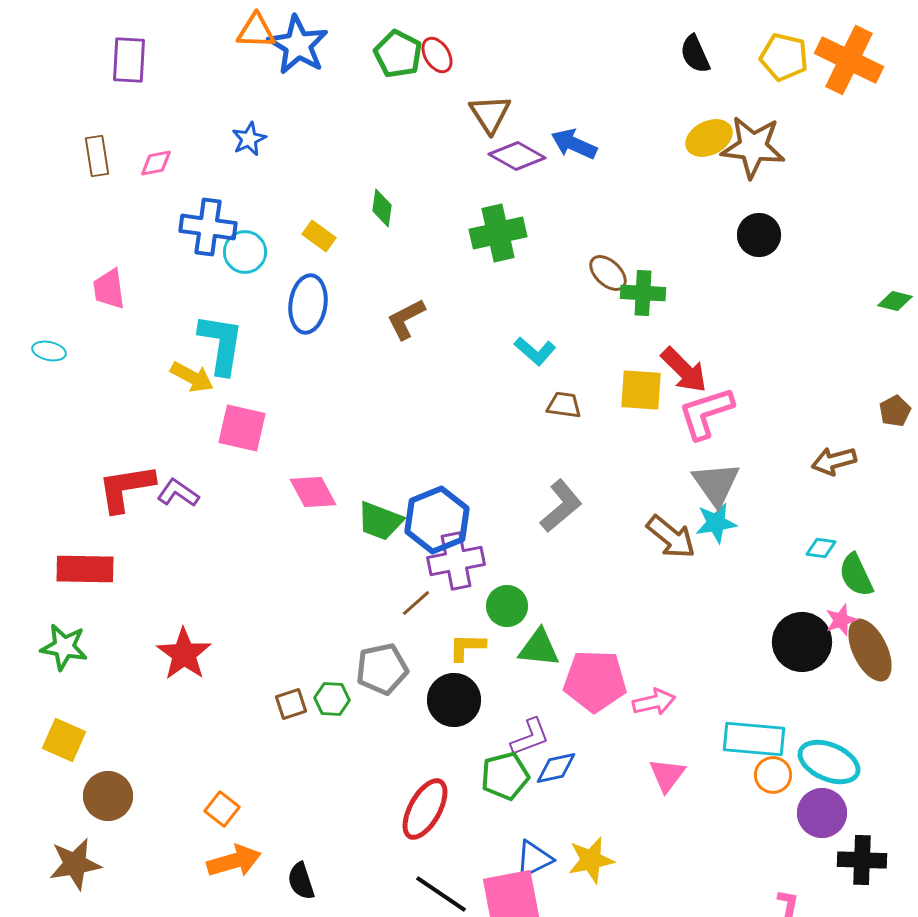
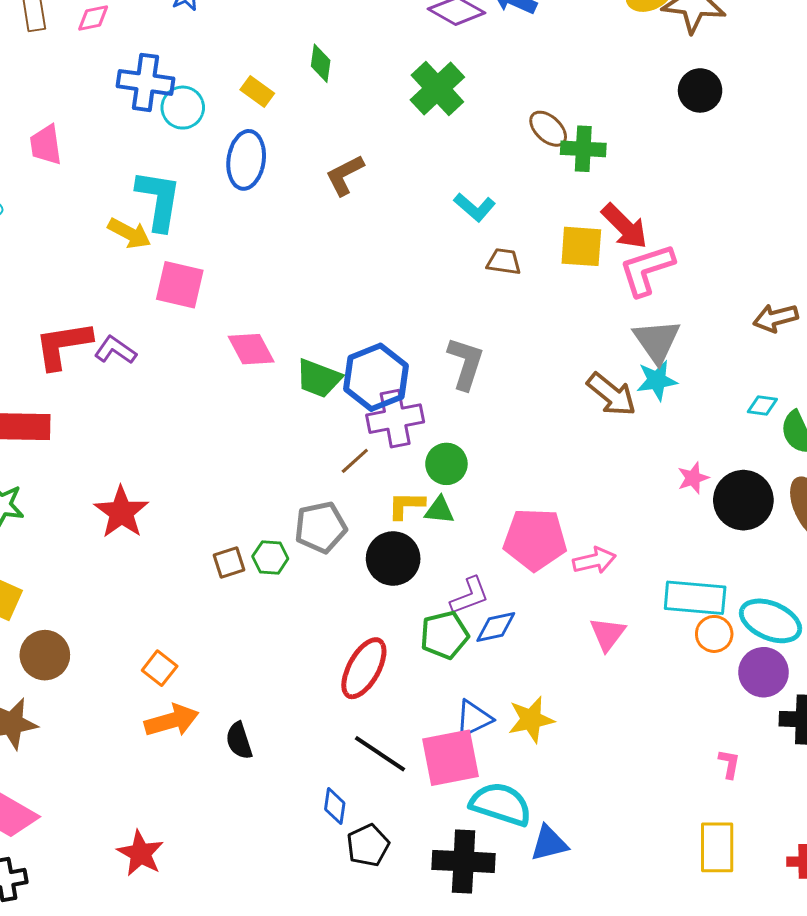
green cross: (498, 233) -> (437, 88), turned -30
gray L-shape: (561, 506) -> (466, 363), moved, turned -32
pink star: (841, 620) -> (693, 478), moved
green triangle: (539, 648) -> (439, 510), moved, size x0.7

